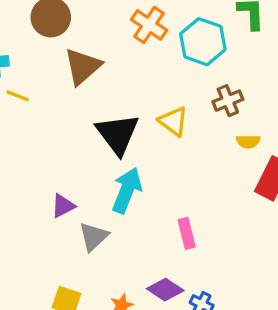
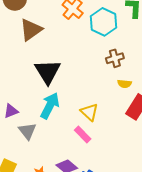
yellow triangle: (173, 121) -> (89, 112), moved
pink rectangle: (187, 233) -> (83, 135), turned -36
gray triangle: (94, 237) -> (27, 131), turned -30

